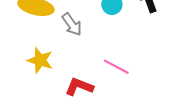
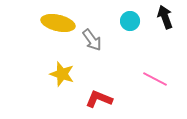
pink line: (116, 67) -> (155, 79), moved

